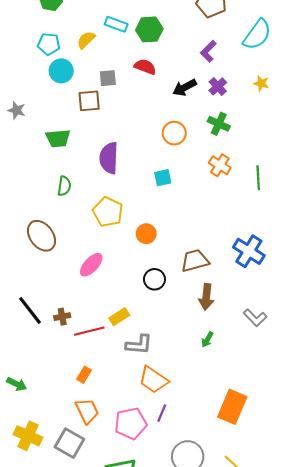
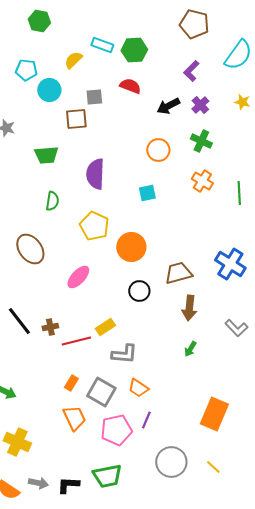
cyan pentagon: (49, 44) -> (26, 70), moved
orange circle: (146, 234) -> (131, 247), size x1.5
orange trapezoid: (153, 380) -> (138, 388), size x0.7
gray square: (69, 443) -> (101, 392), moved

